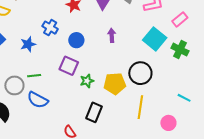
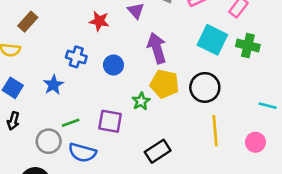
purple arrow: (112, 35) -> (157, 48), size x1.6
purple square: (69, 66) -> (110, 121), moved
green star: (87, 81) -> (141, 101), moved
yellow pentagon: (115, 84) -> (164, 84), moved, turned 30
black rectangle: (94, 112) -> (158, 151), turned 48

